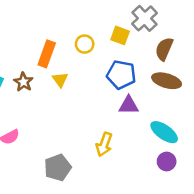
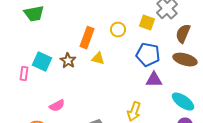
yellow triangle: (60, 80) -> (98, 59), turned -40

